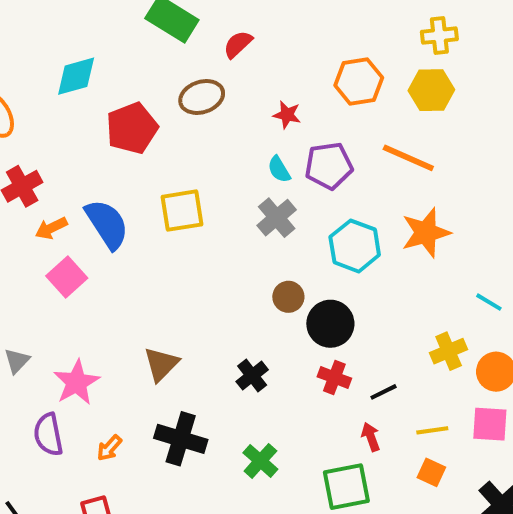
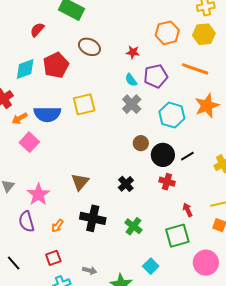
red semicircle: (238, 44) -> (37, 30), moved
cyan diamond: (76, 76) -> (25, 69), moved
brown ellipse: (202, 97) -> (89, 47), turned 50
blue semicircle: (107, 224) -> (47, 114), turned 128
black line: (383, 392) -> (187, 156), moved

